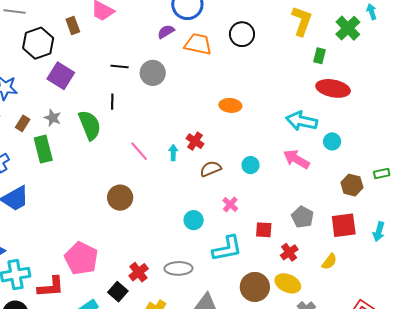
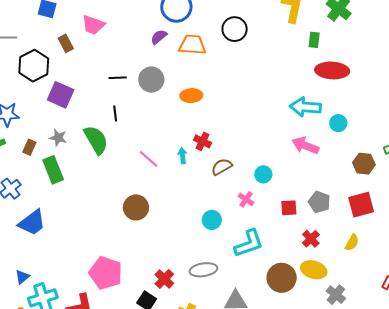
orange ellipse: (230, 105) -> (191, 96), moved
cyan circle: (251, 165) -> (263, 174), moved
red square: (264, 230) -> (289, 208), moved

